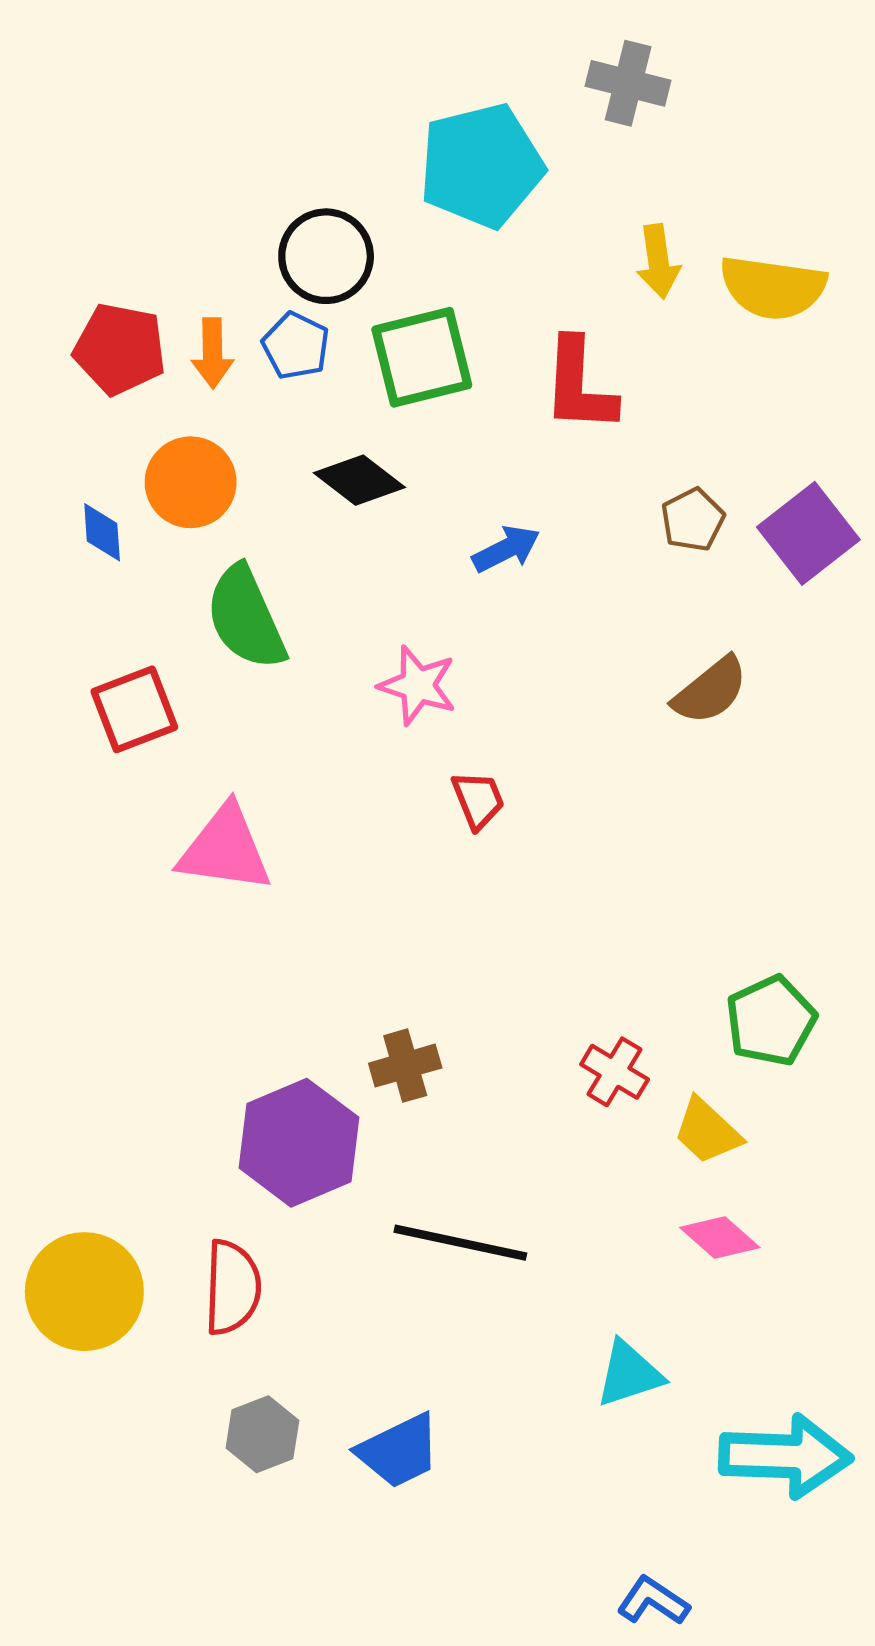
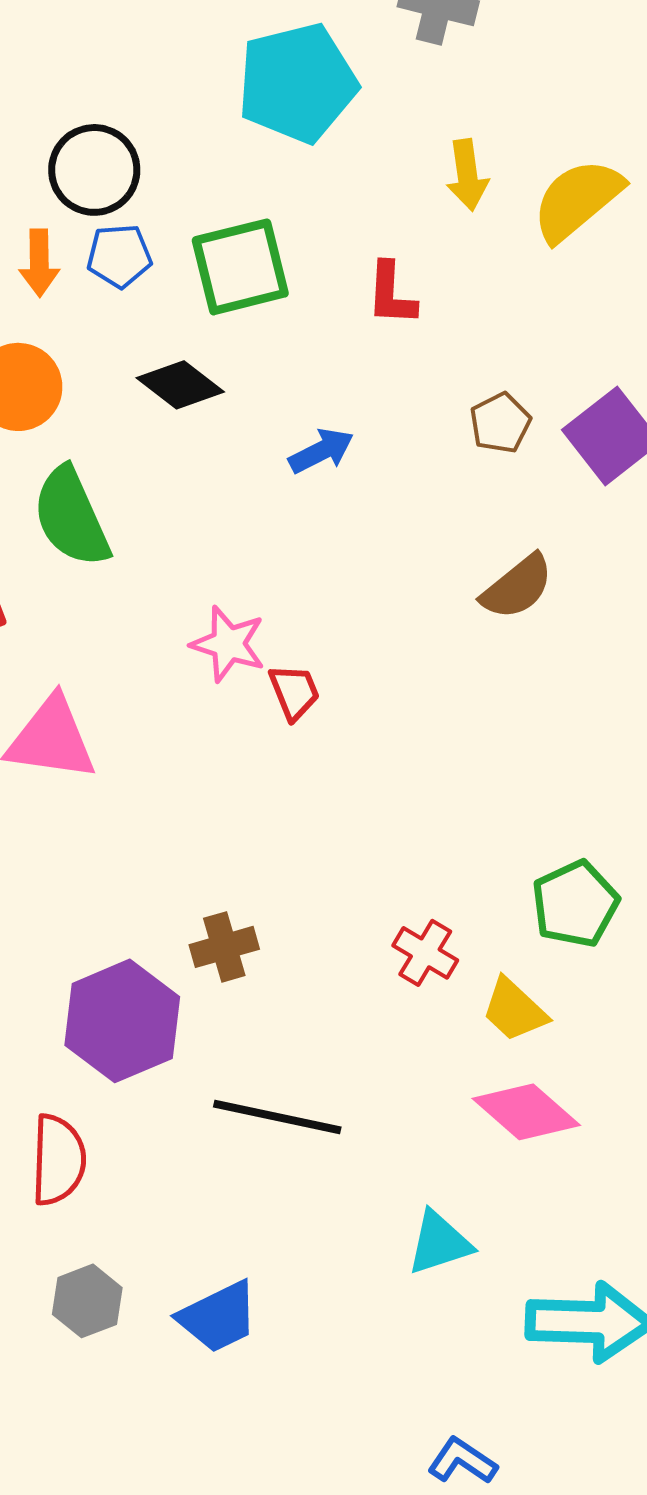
black circle: (326, 256) -> (94, 170), moved
yellow semicircle: (773, 287) -> (577, 200), turned 132
blue pentagon: (296, 346) -> (119, 256), turned -30
red L-shape: (579, 385) -> (391, 294), size x0.7
pink star: (418, 685) -> (228, 644), moved
pink diamond: (720, 1237) -> (526, 1112), size x1.4

